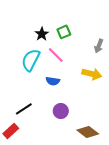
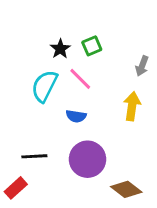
yellow arrow: (92, 74) -> (132, 106), turned -96
black line: (24, 109) -> (34, 156), turned 30
purple circle: (61, 111) -> (87, 159), size x1.6

